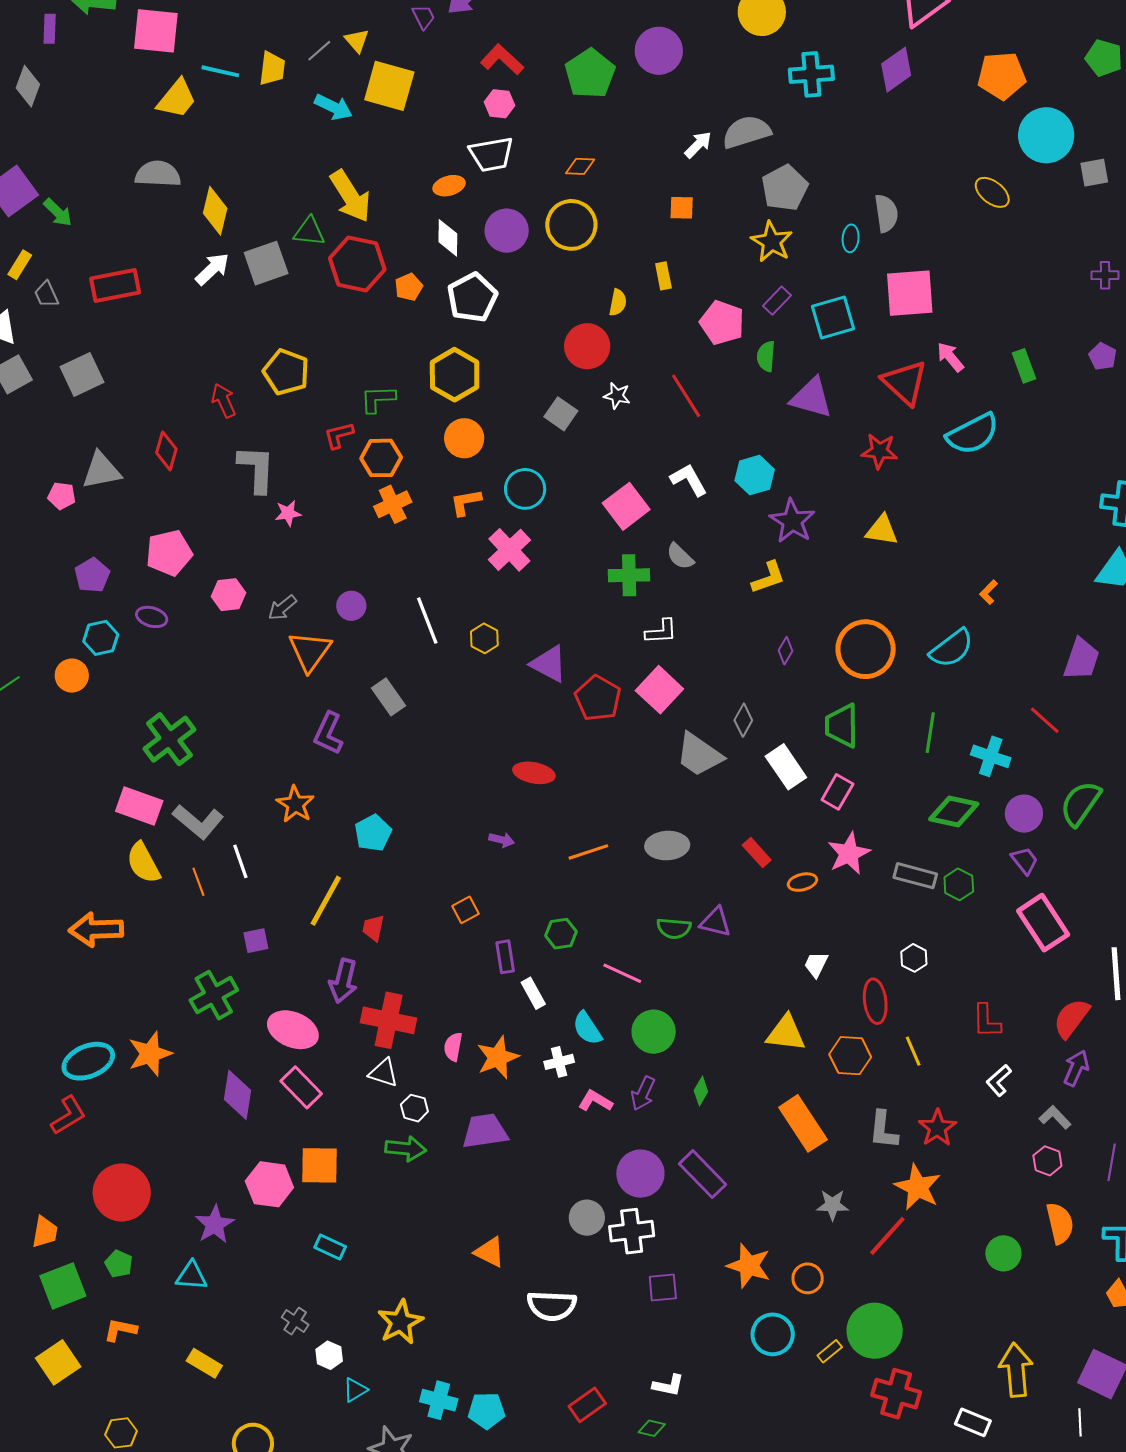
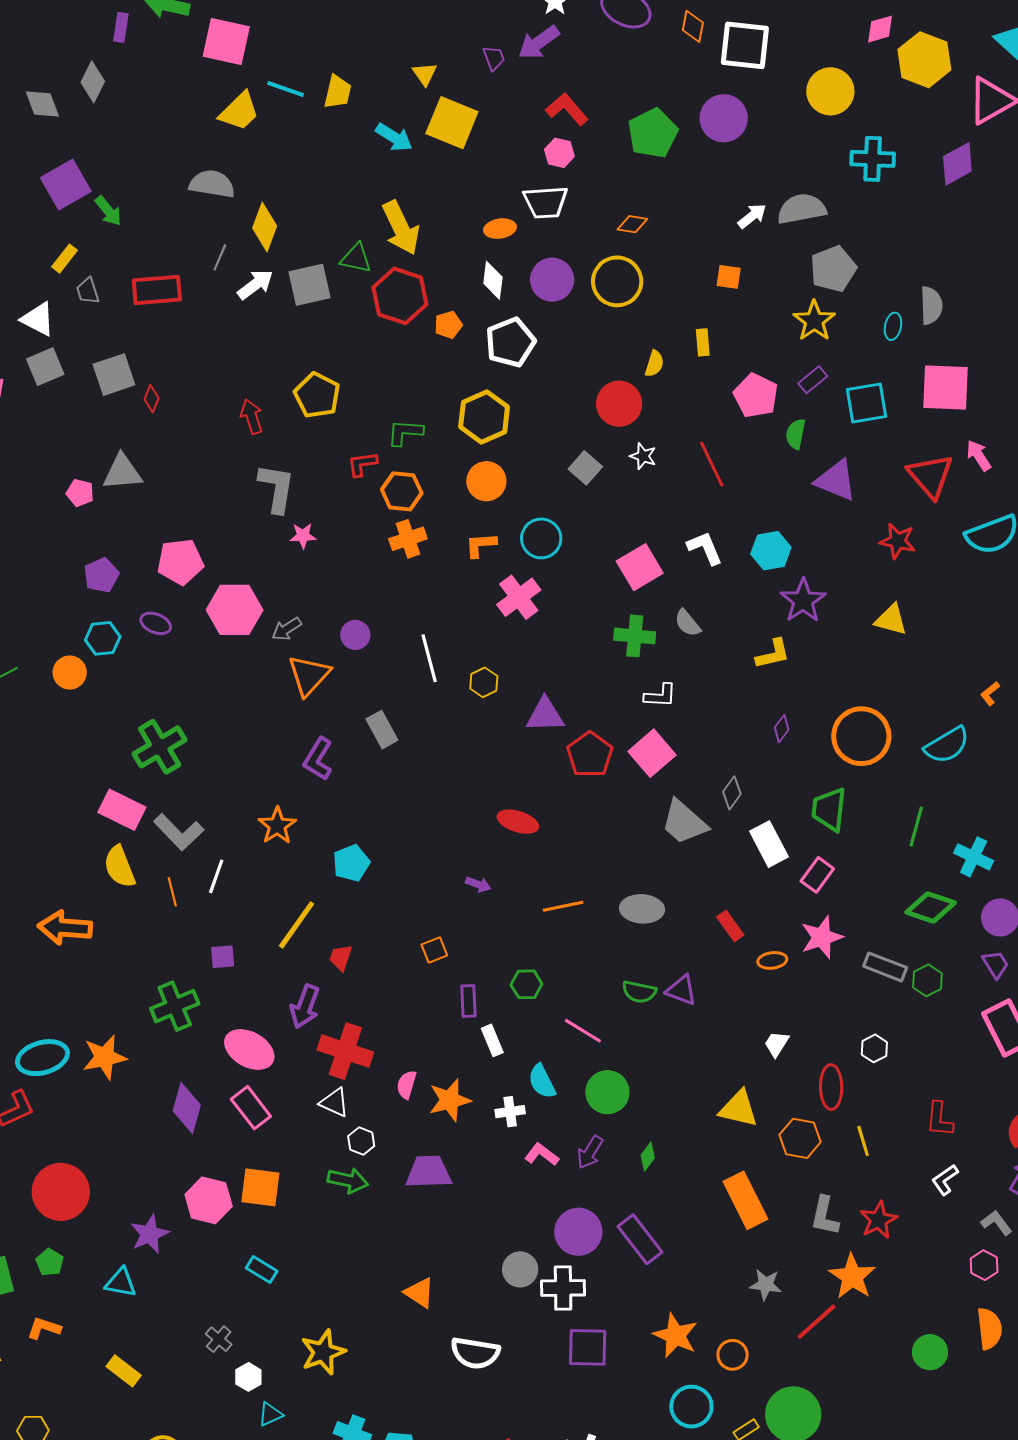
gray line: (319, 51) -> (220, 257), moved, turned -32
red diamond: (166, 451) -> (152, 399), moved, size x0.7
pink hexagon: (228, 595) -> (235, 610), size x1.6
purple triangle: (549, 664) -> (545, 715), turned -36
white line: (240, 861) -> (216, 876), turned 32
purple square: (663, 1287) -> (588, 1347), size x1.4

